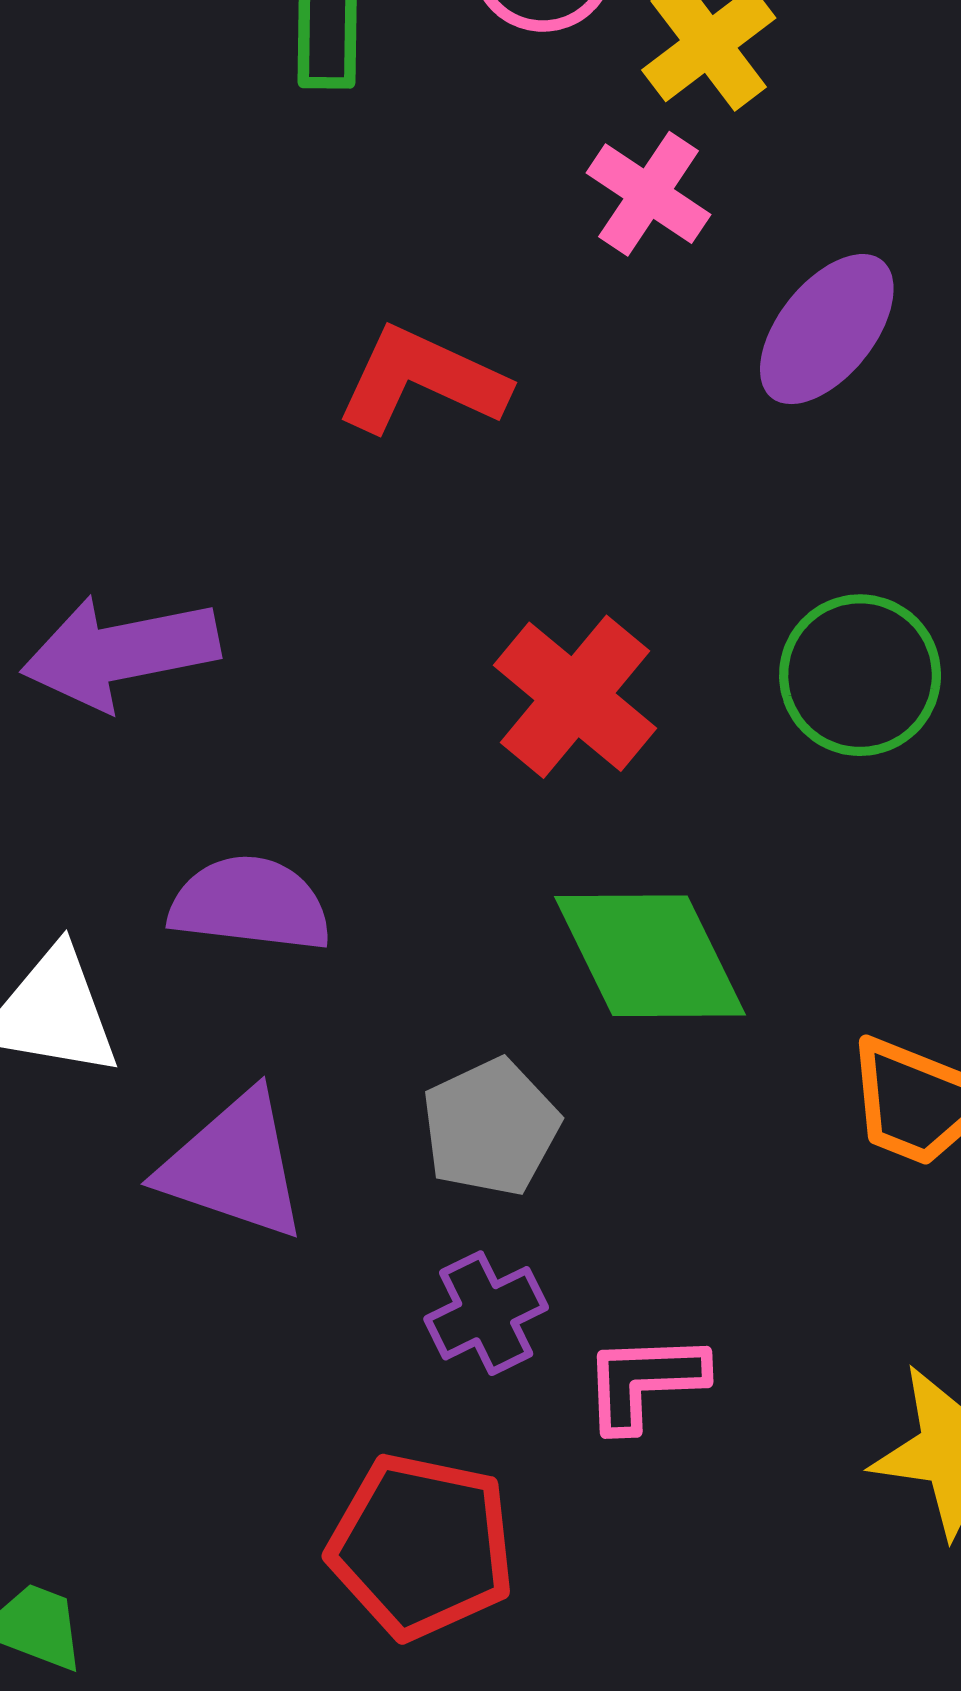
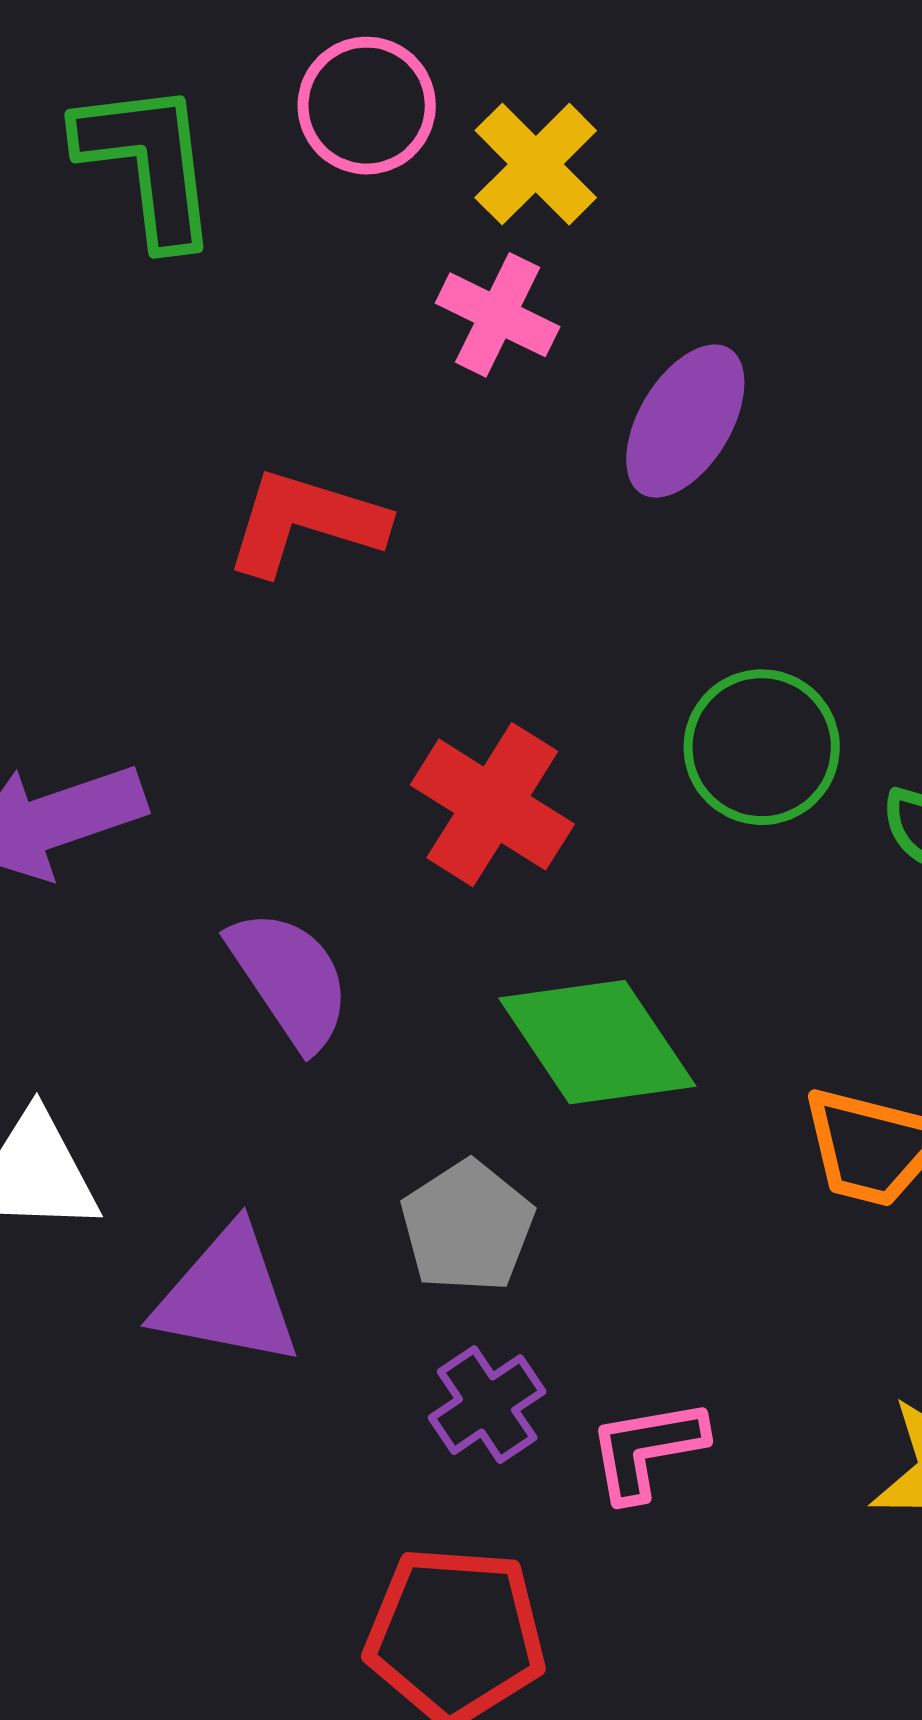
purple semicircle: (250, 904) -> (290, 979), moved, turned 57

